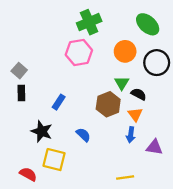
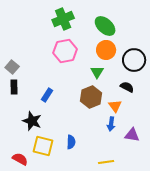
green cross: (89, 22) -> (63, 19), moved
green ellipse: (148, 24) -> (105, 26), moved
green triangle: (122, 83) -> (97, 72), moved
black semicircle: (139, 94) -> (127, 87), moved
blue semicircle: (83, 135) -> (71, 142), moved, turned 48

